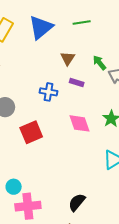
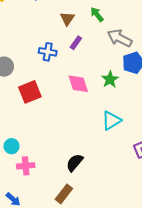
green arrow: (99, 63) -> (97, 14), moved
purple rectangle: (77, 83) -> (76, 43), turned -72
pink cross: (28, 206) -> (26, 166), size x0.7

